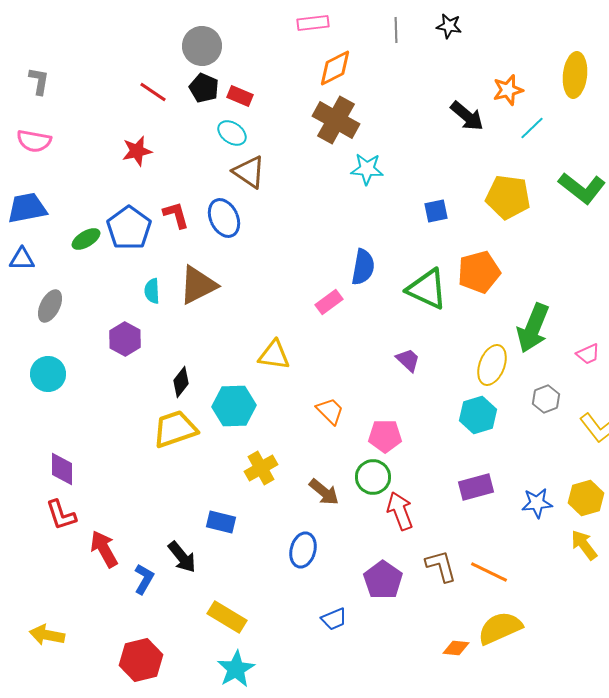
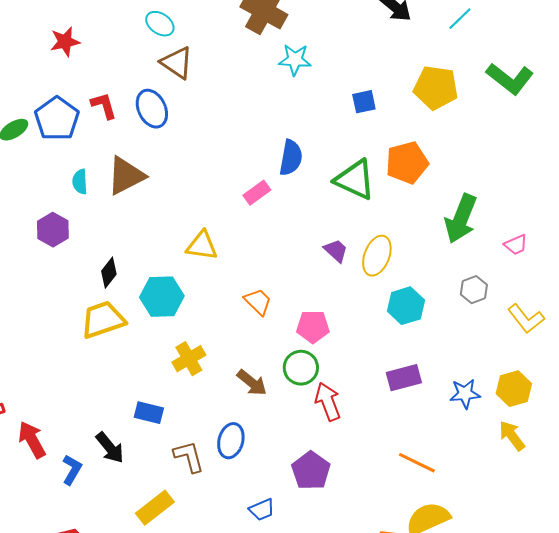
yellow ellipse: (492, 365) -> (377, 256), moved
brown L-shape: (441, 566) -> (189, 457), moved
yellow rectangle: (227, 617) -> (155, 508), turned -69

